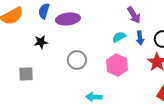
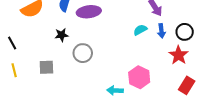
gray circle: (77, 60) -> (83, 53), moved
pink hexagon: (117, 65) -> (139, 77), moved

